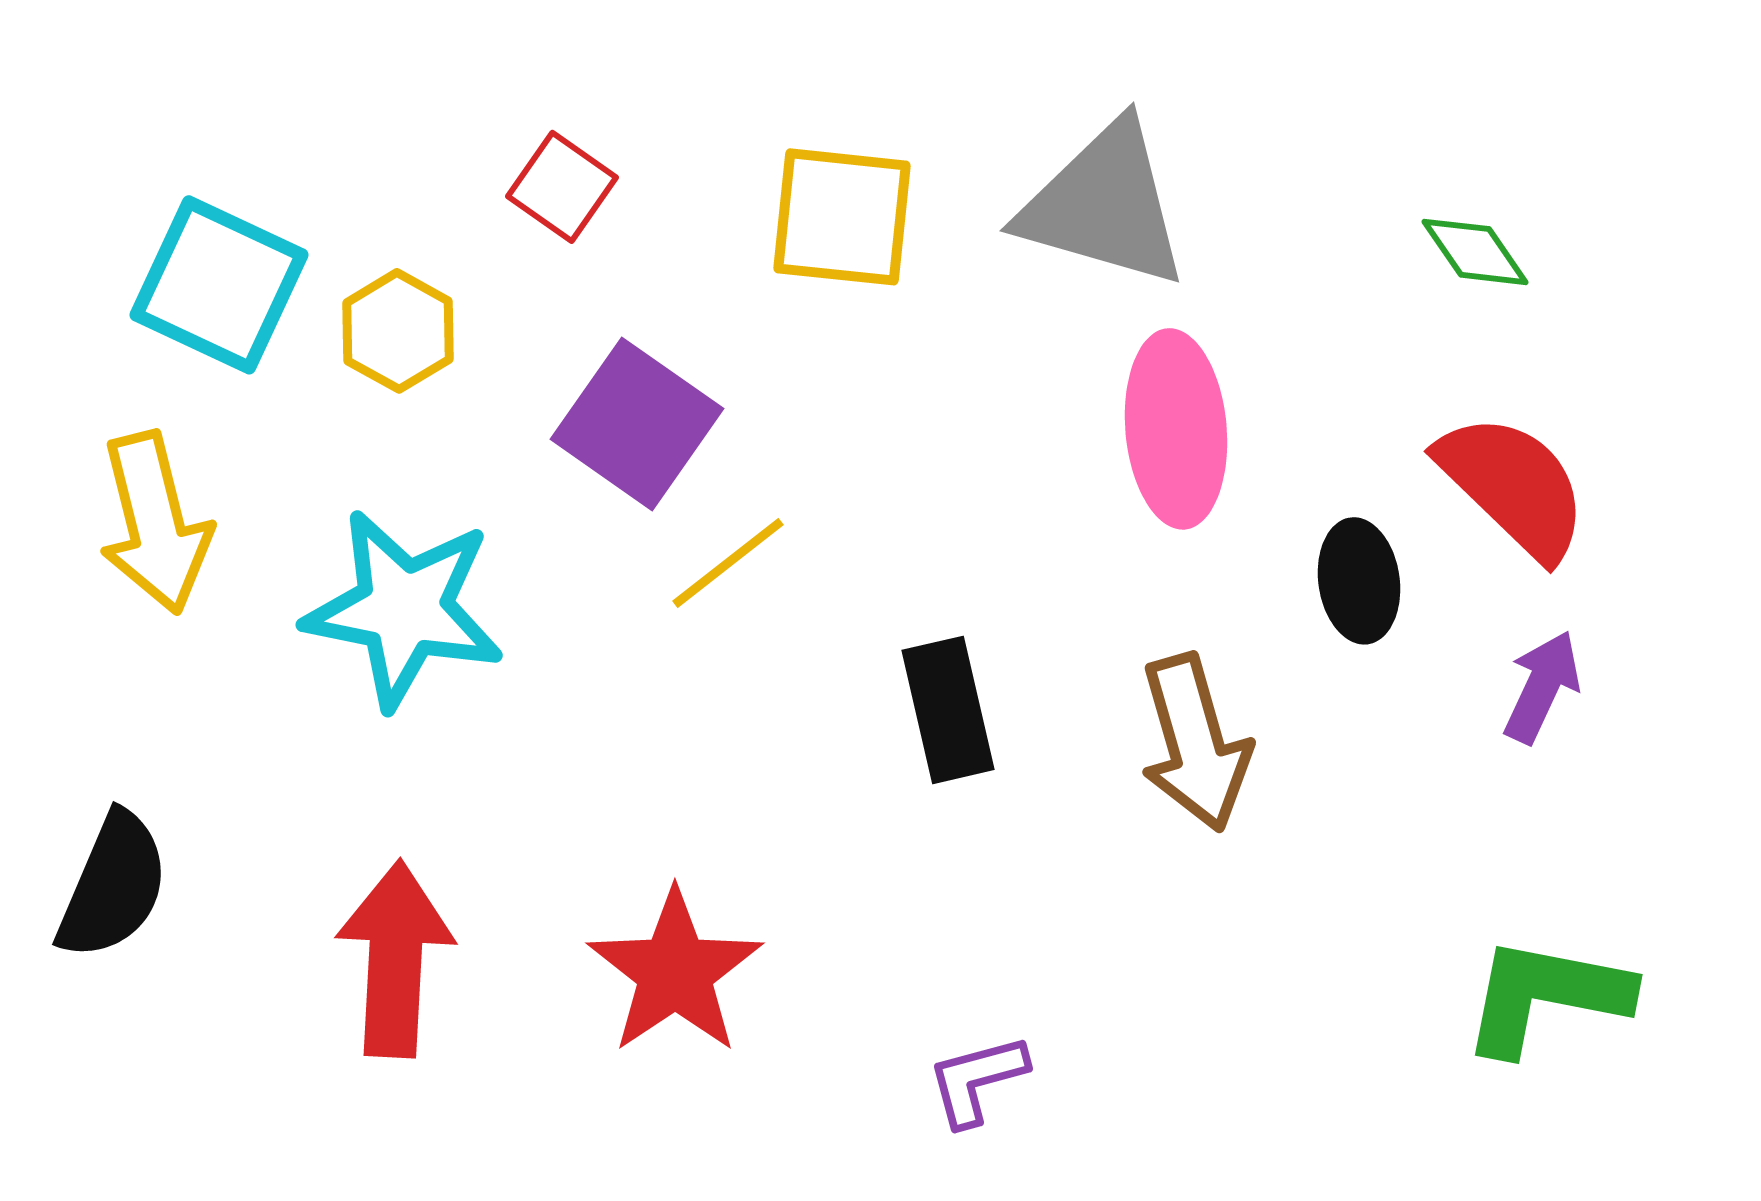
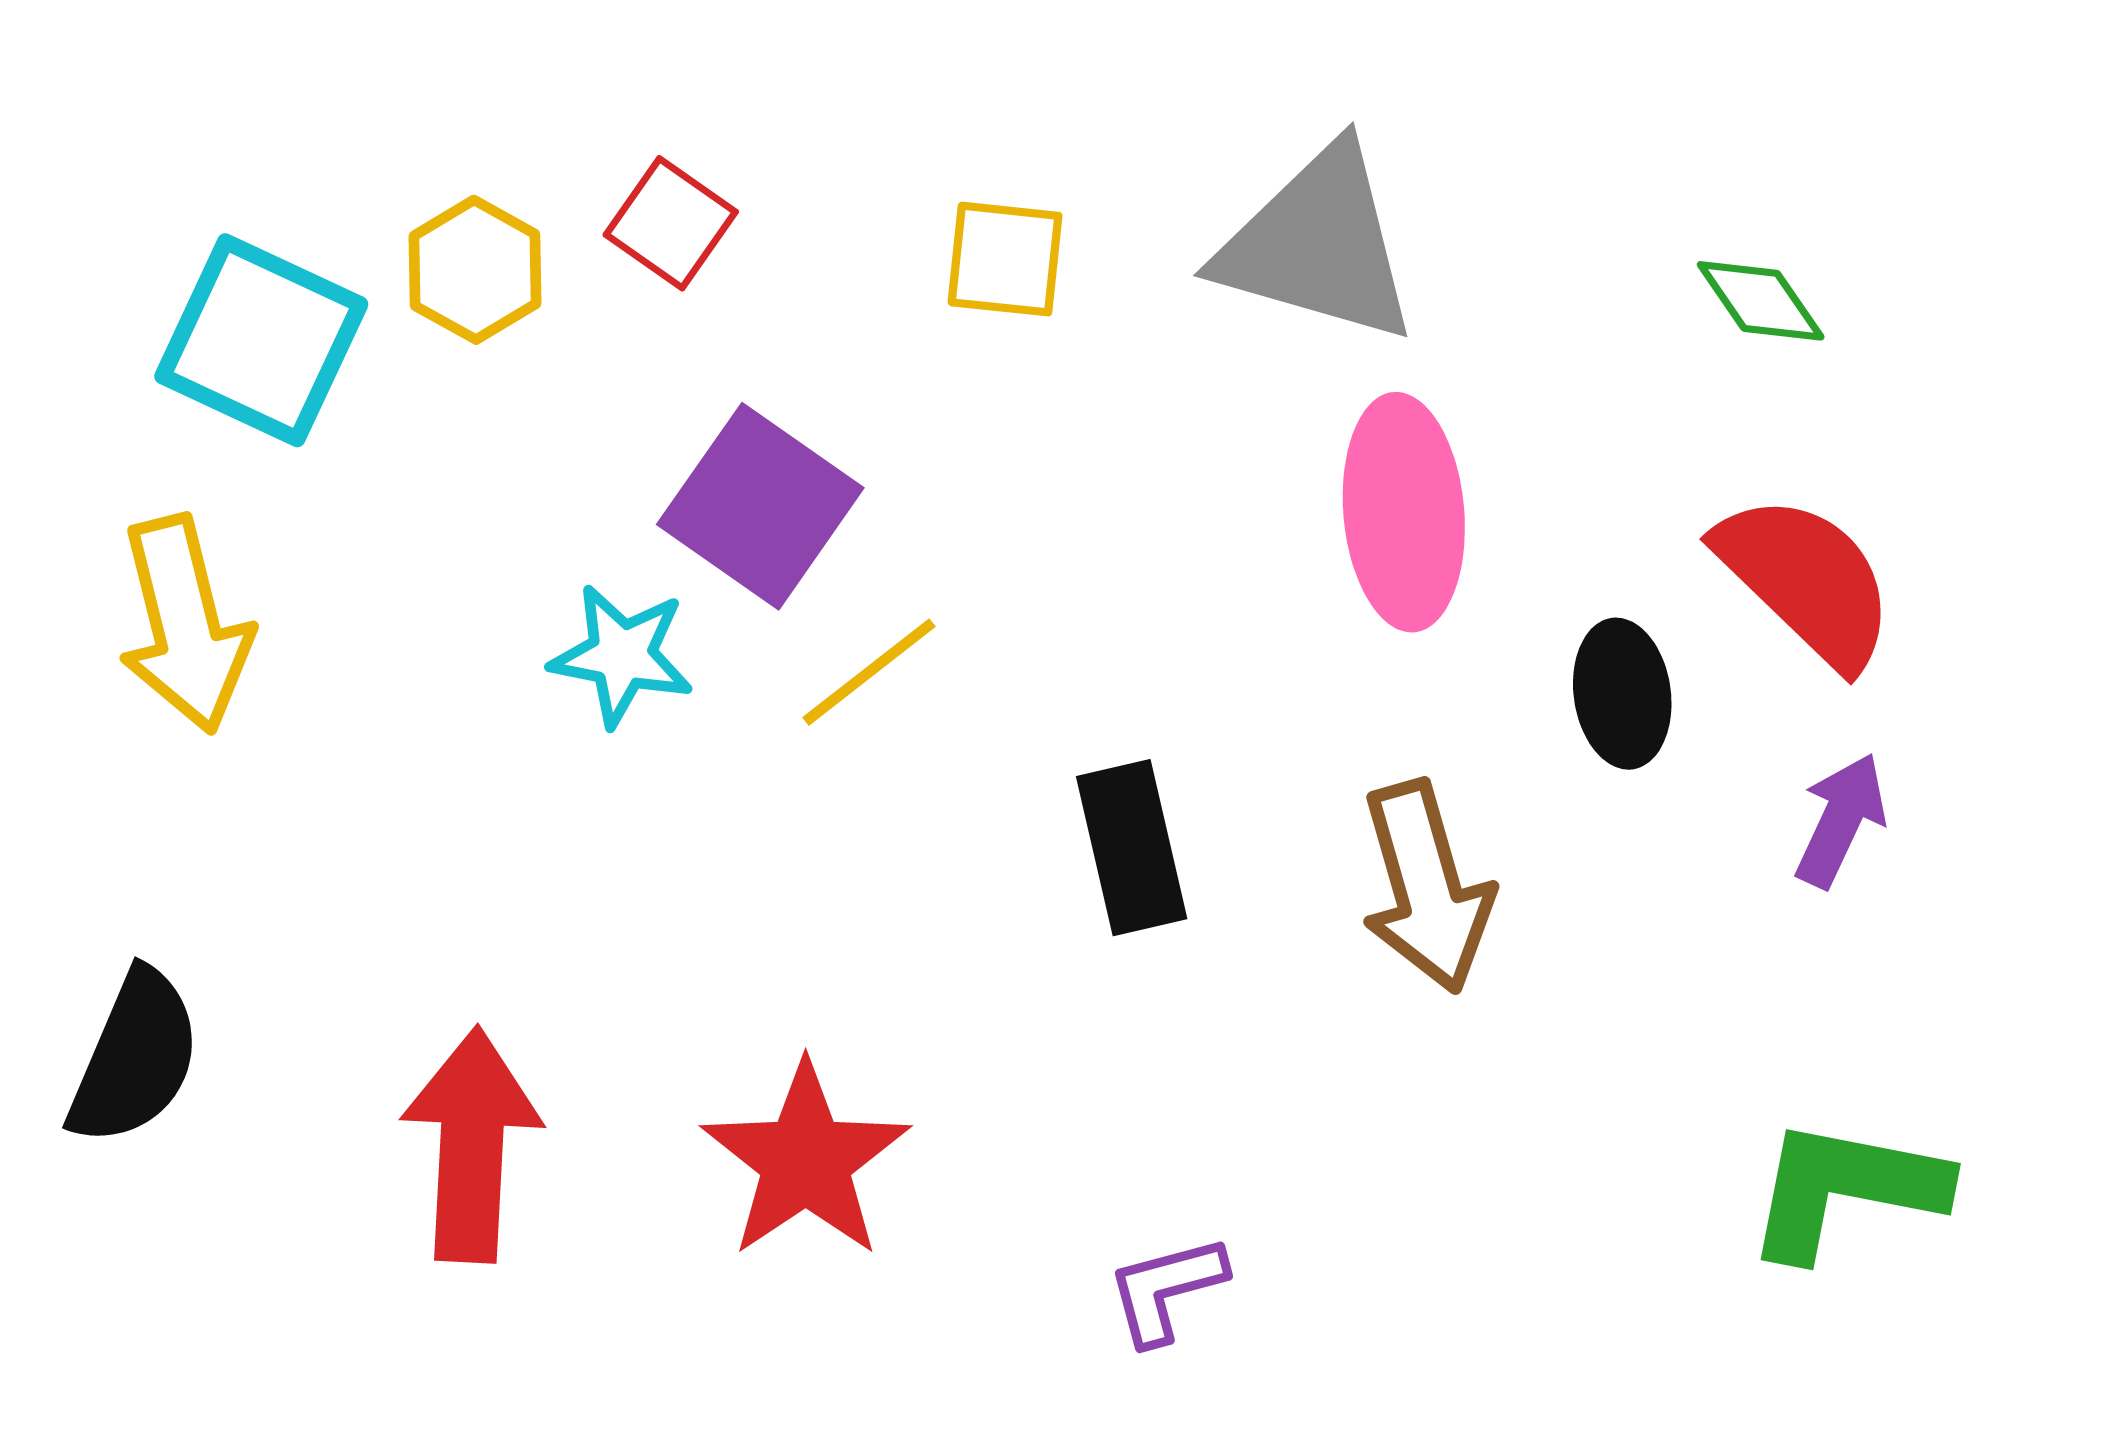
yellow square: (842, 217) -> (1005, 259), size x0.7
yellow hexagon: (398, 331) -> (475, 270), moved
cyan star: (404, 609) -> (622, 655), moved, size x0.6

